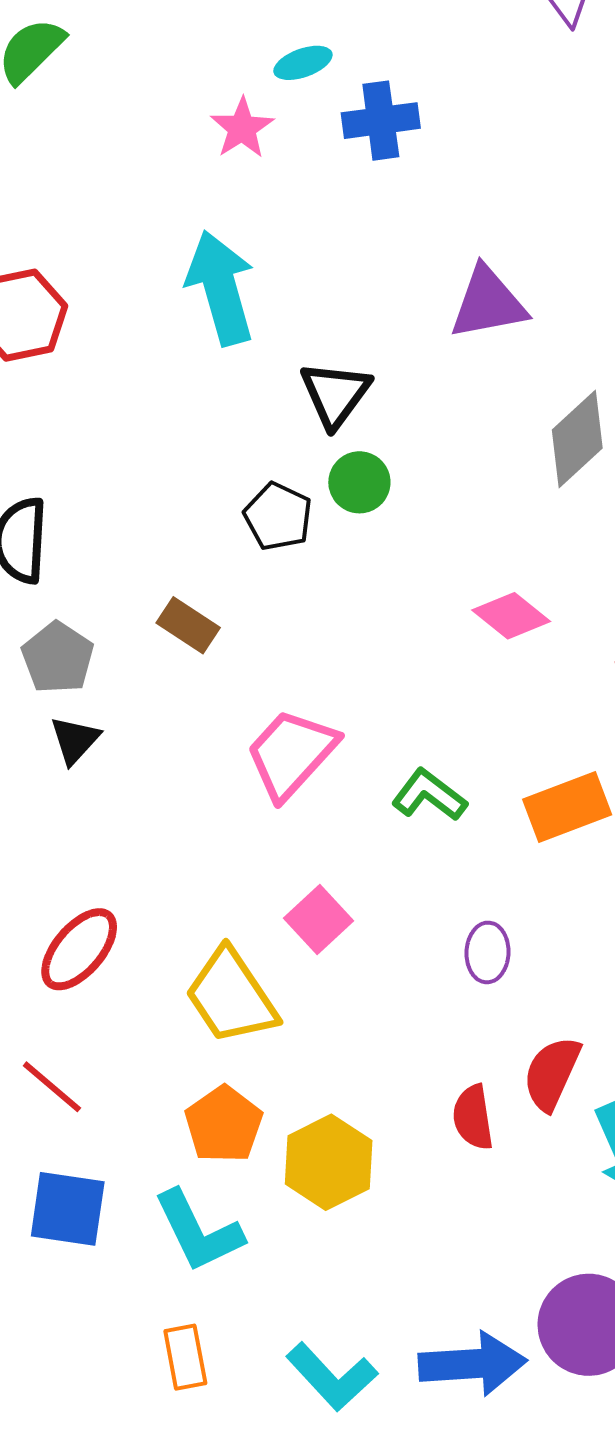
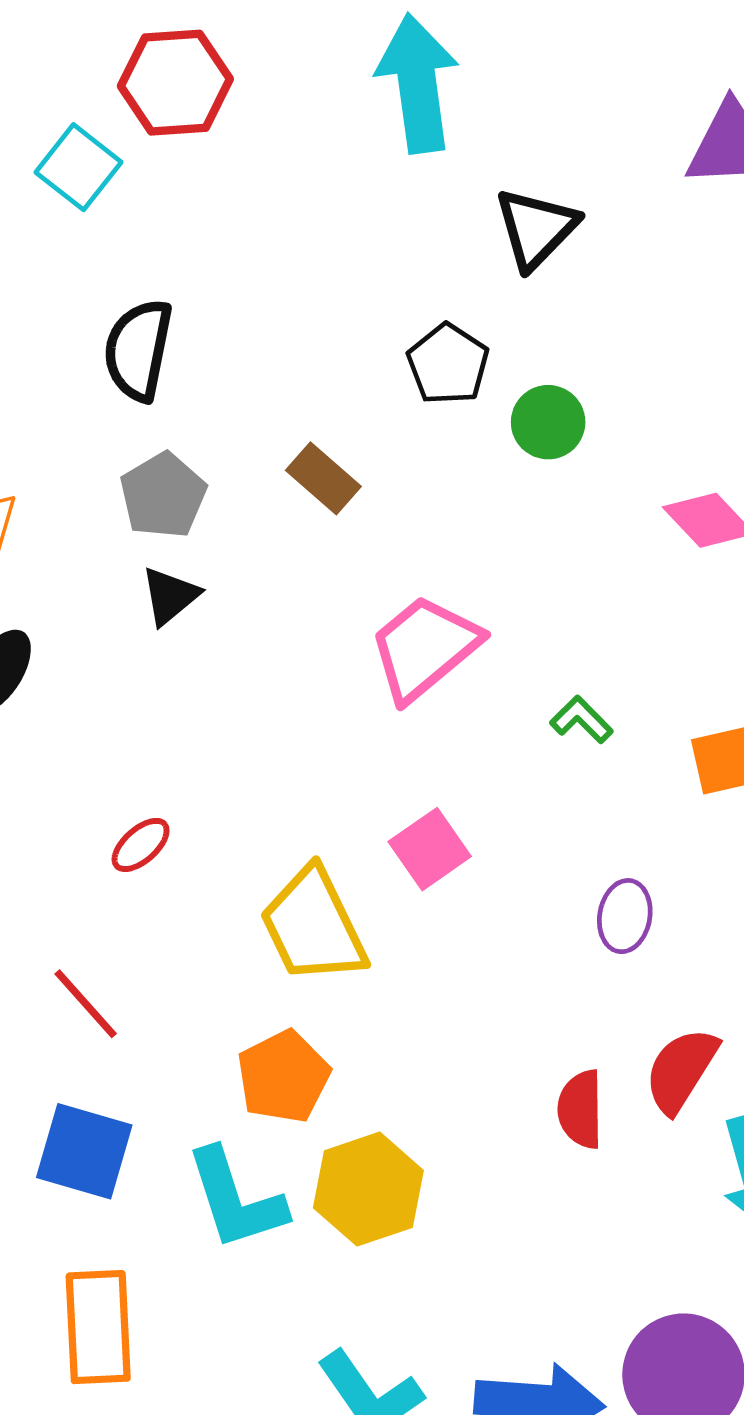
green circle: (359, 482) -> (548, 422), moved
green L-shape: (429, 795) -> (581, 720), size x0.7
red ellipse: (79, 949) -> (141, 845), size x0.6
yellow hexagon: (329, 1162) -> (368, 1189), moved
orange rectangle: (185, 1357) -> (98, 1327), moved, size x1.5

